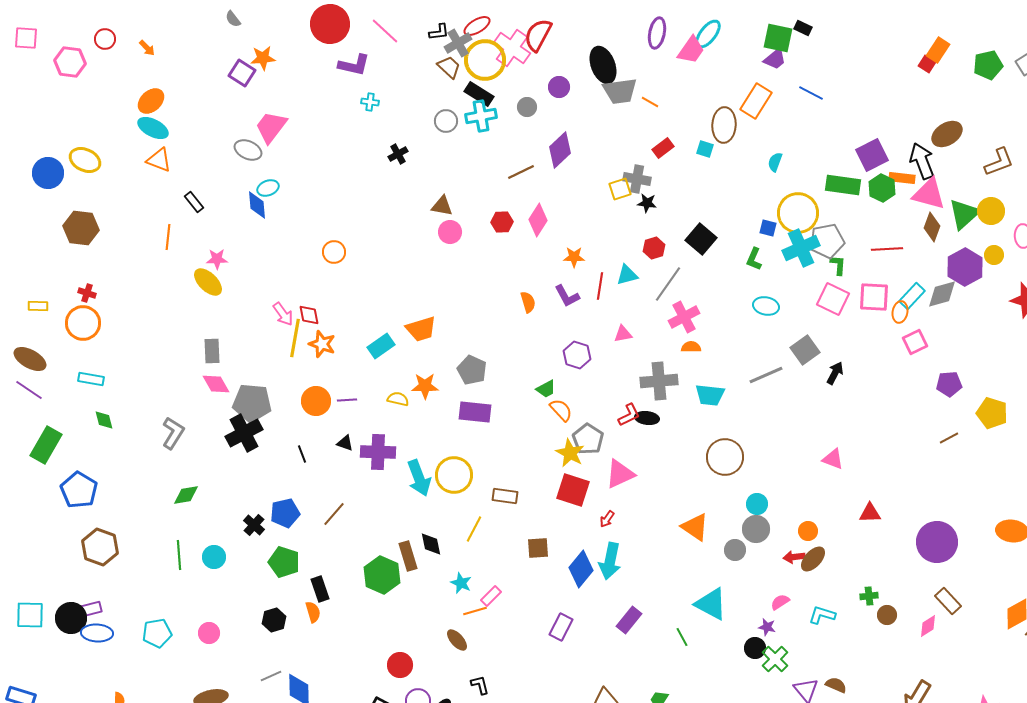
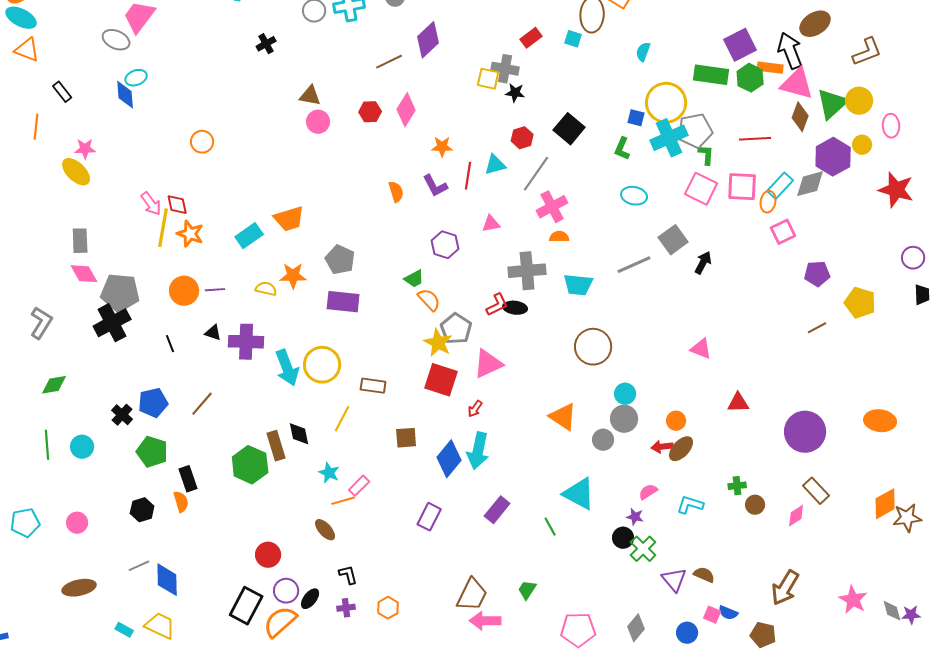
yellow square: (620, 189) -> (488, 79), turned 30

